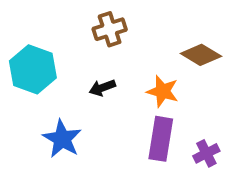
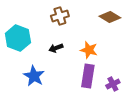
brown diamond: (201, 55) -> (110, 17), moved

